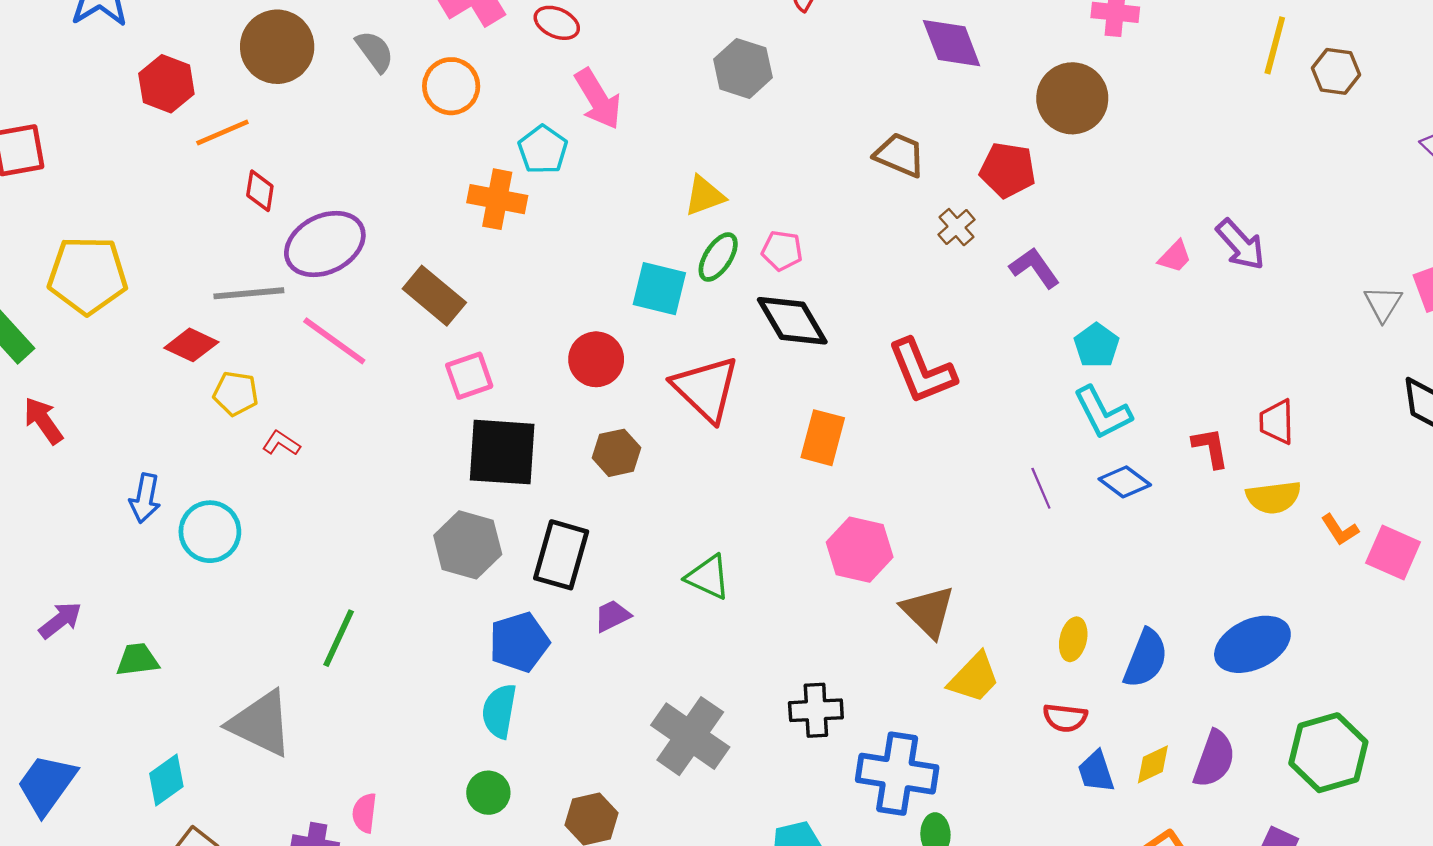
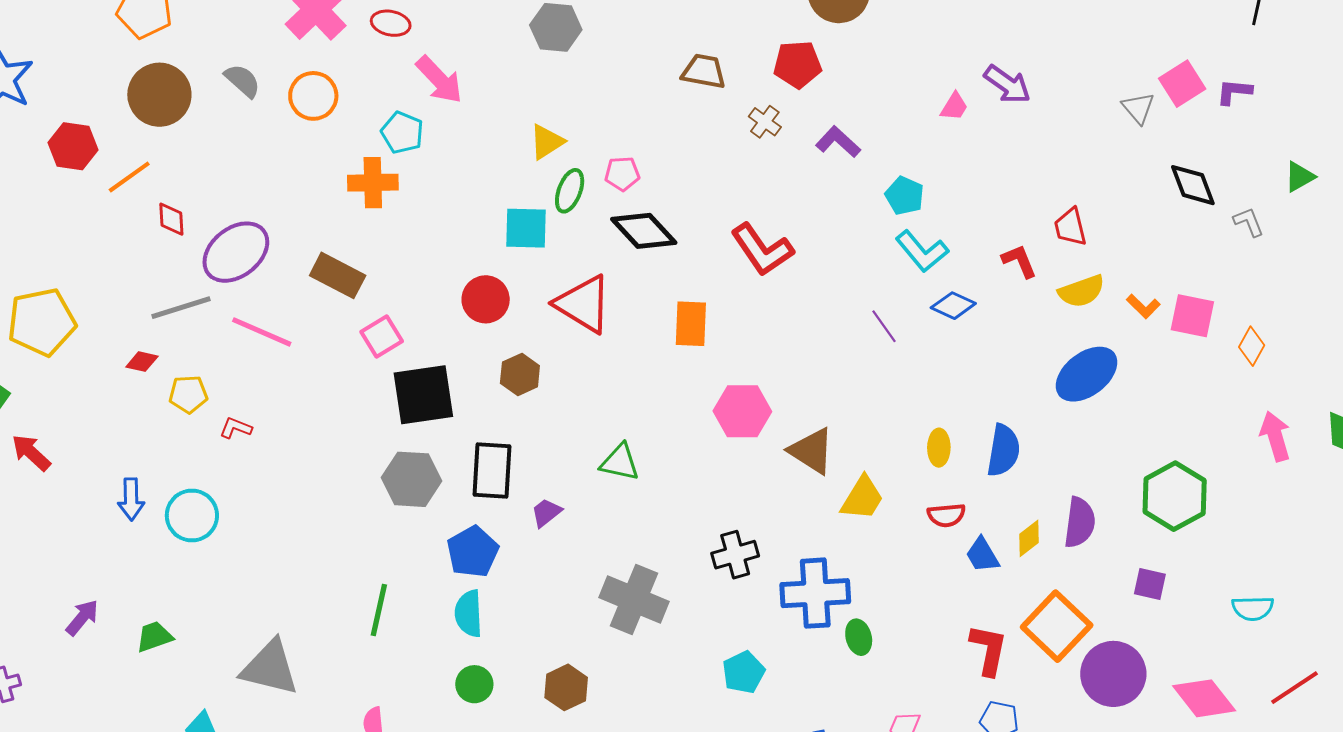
red diamond: (191, 345) -> (142, 362), size x0.7
green line: (339, 638) -> (379, 610), moved
blue ellipse: (1252, 644) -> (1086, 374), moved

